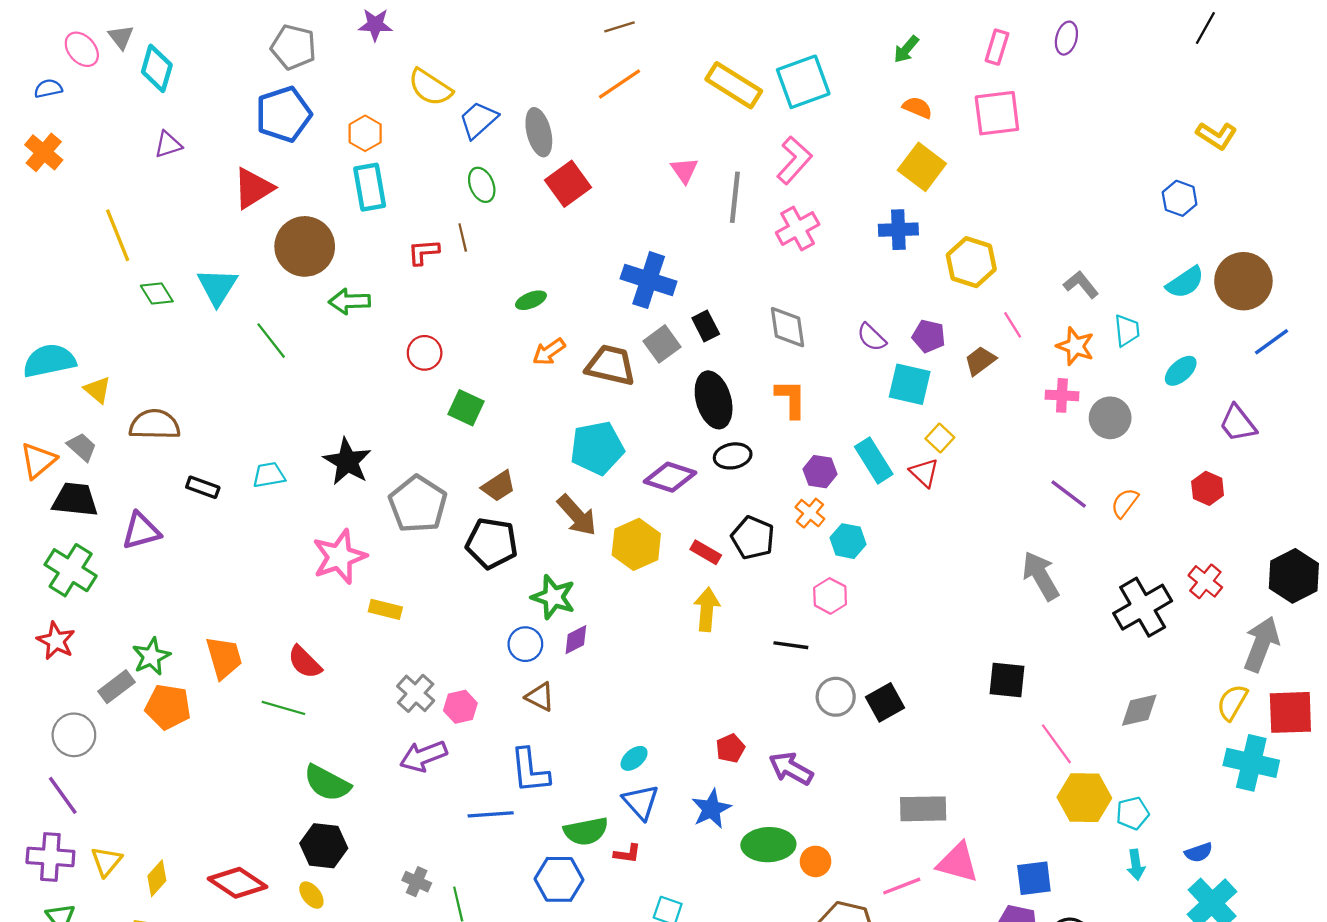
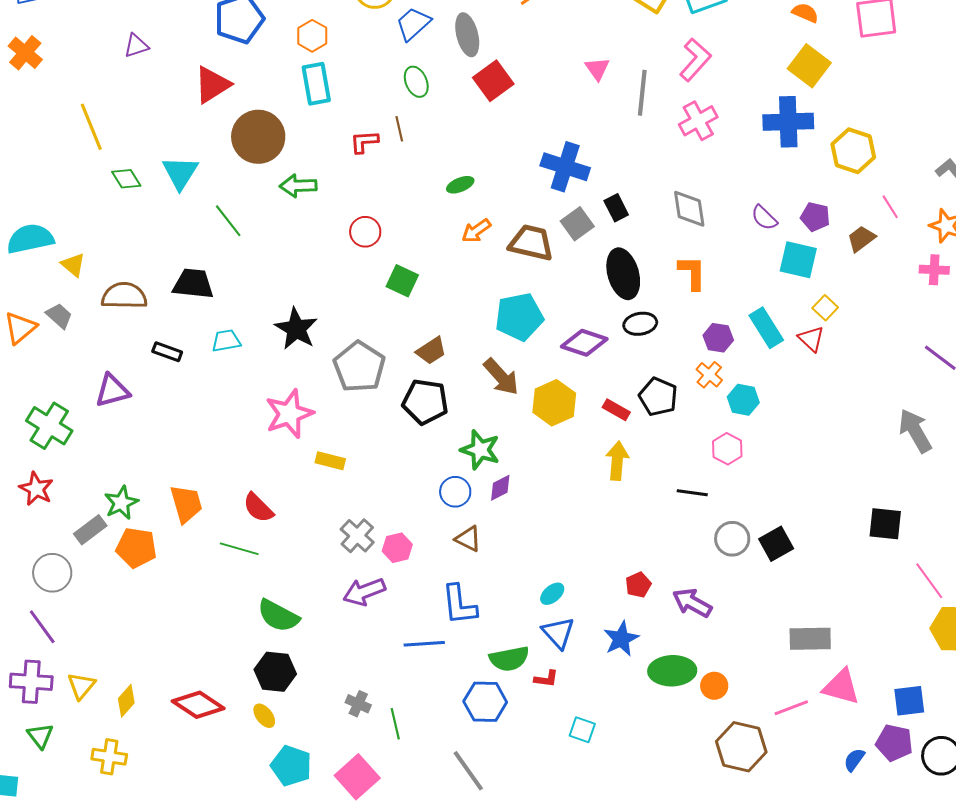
blue cross: (898, 230) -> (788, 122), size x1.4
black trapezoid: (75, 500) -> (193, 284), moved

